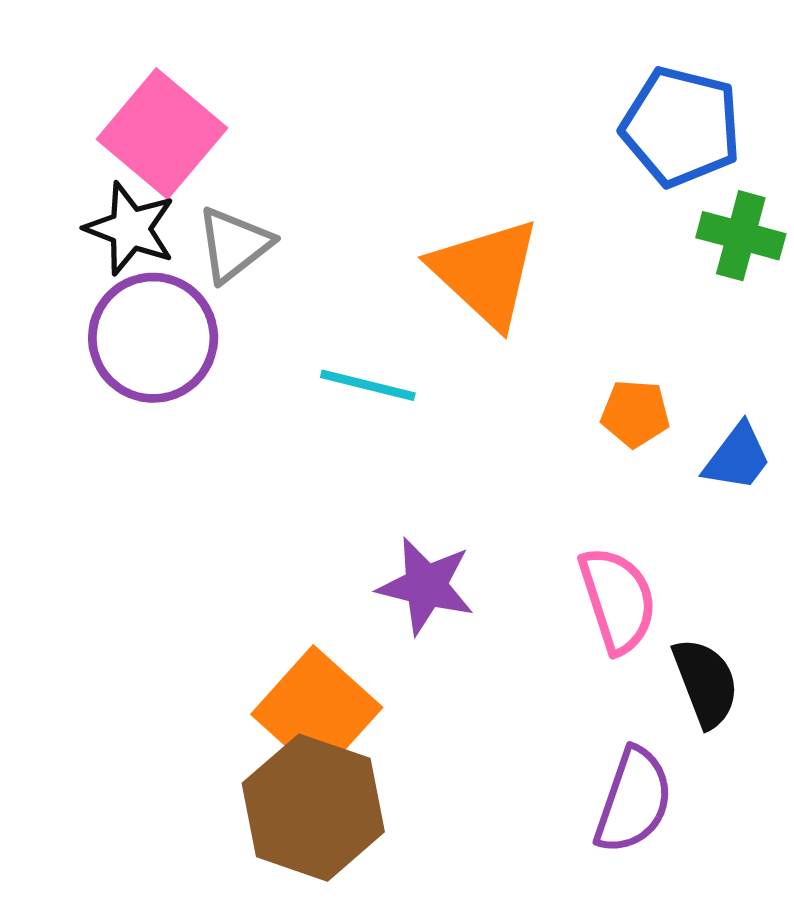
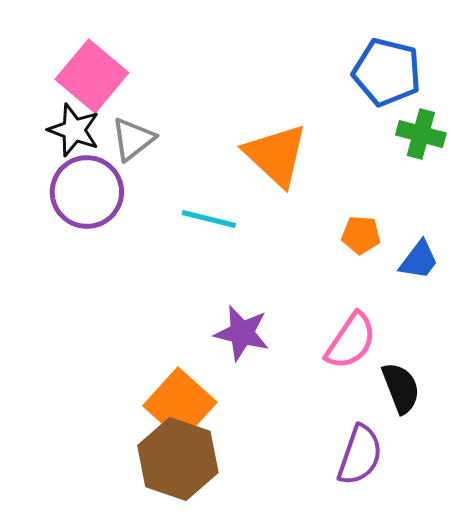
pink semicircle: (618, 600) -> (351, 341), turned 52

